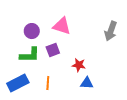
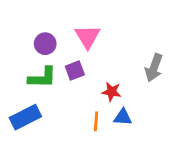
pink triangle: (62, 26) -> (88, 37), turned 42
gray arrow: (111, 31) -> (154, 68), moved
orange line: (48, 83) -> (96, 121), moved

